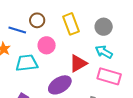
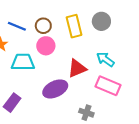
brown circle: (37, 20) -> (43, 26), moved
gray circle: (104, 27) -> (101, 21), moved

